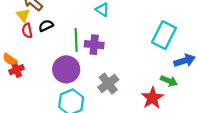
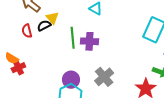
yellow triangle: (23, 15) -> (52, 18), moved
purple circle: (66, 69) -> (71, 80), moved, size x0.7

